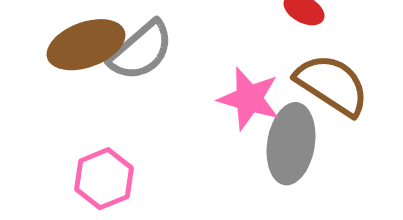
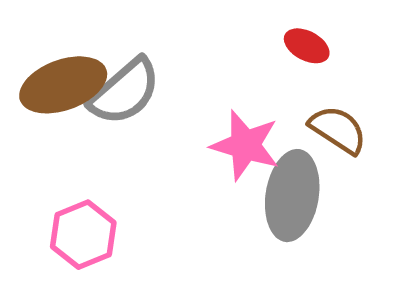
brown semicircle: (332, 85) -> (338, 130), size x0.7

